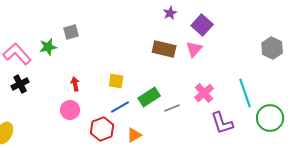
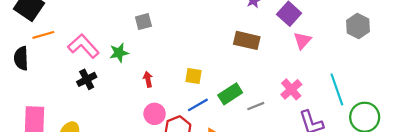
green star: (48, 47) -> (119, 53), moved
gray hexagon: (272, 48) -> (358, 26), moved
pink triangle: (194, 49) -> (302, 40), moved
pink circle: (70, 110) -> (155, 114), moved

